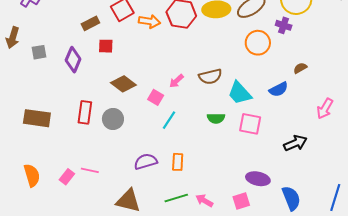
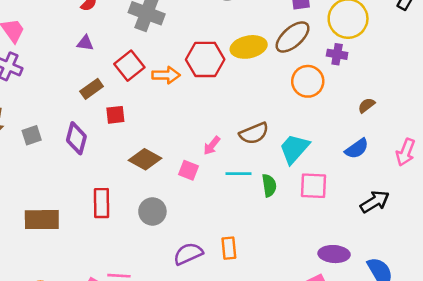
blue semicircle: (279, 89) -> (357, 149), moved
cyan trapezoid: (240, 93) -> (294, 149), turned 92
green semicircle: (216, 118) -> (269, 185), turned -90
gray circle: (113, 119) -> (152, 211), moved
cyan line: (169, 120) -> (239, 174), moved, turned 66

